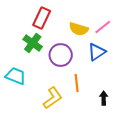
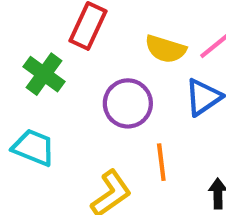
green cross: (33, 43) -> (44, 74), moved

